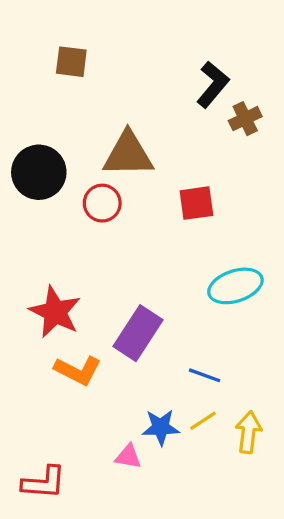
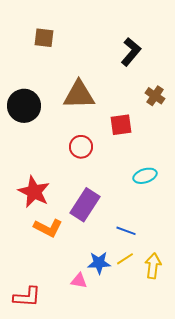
brown cross: (245, 119) -> (155, 96), moved, turned -30
red circle: (102, 203) -> (81, 147), moved
cyan ellipse: (235, 286) -> (145, 176), size x0.7

